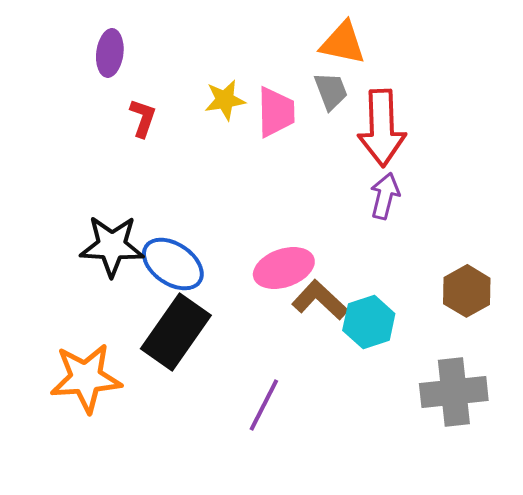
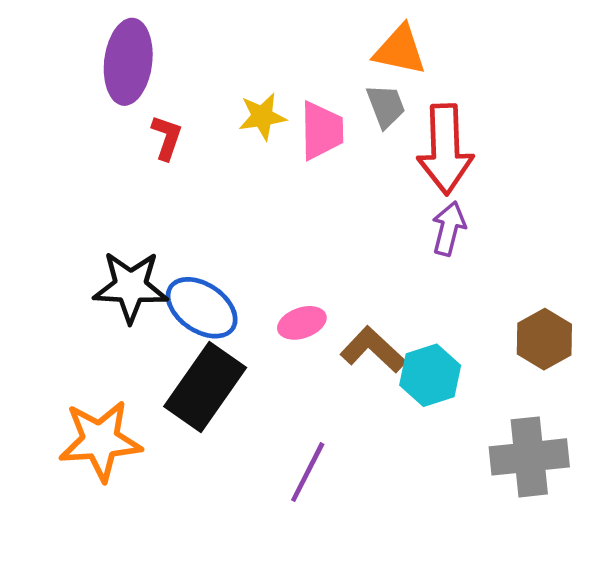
purple ellipse: (110, 53) -> (128, 62), size x1.5
pink ellipse: (284, 268) -> (302, 323), moved, size x0.7

